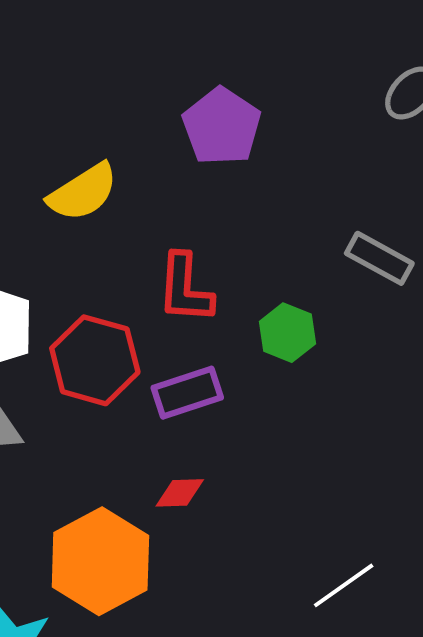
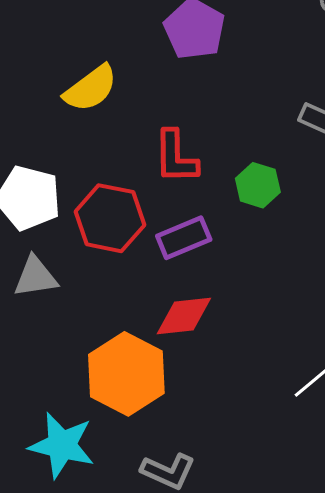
red diamond: (180, 493) -> (184, 316), size x1.5

